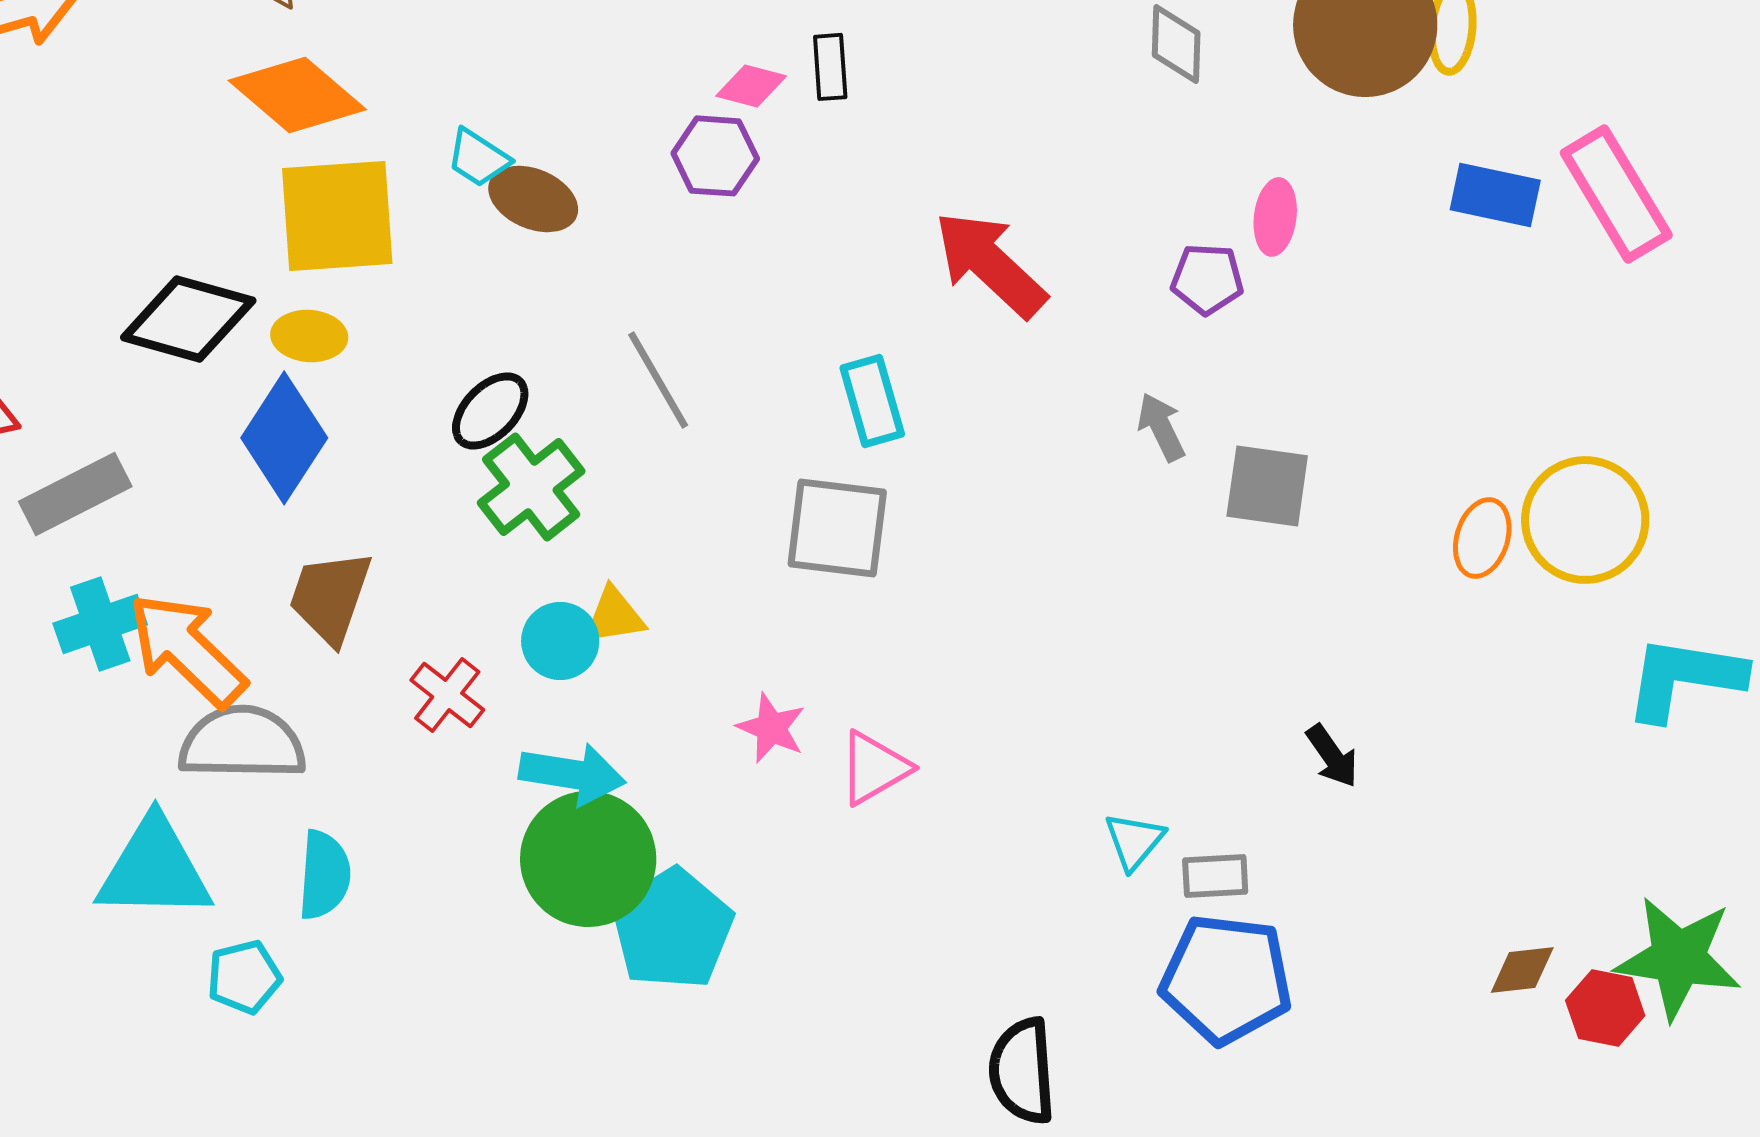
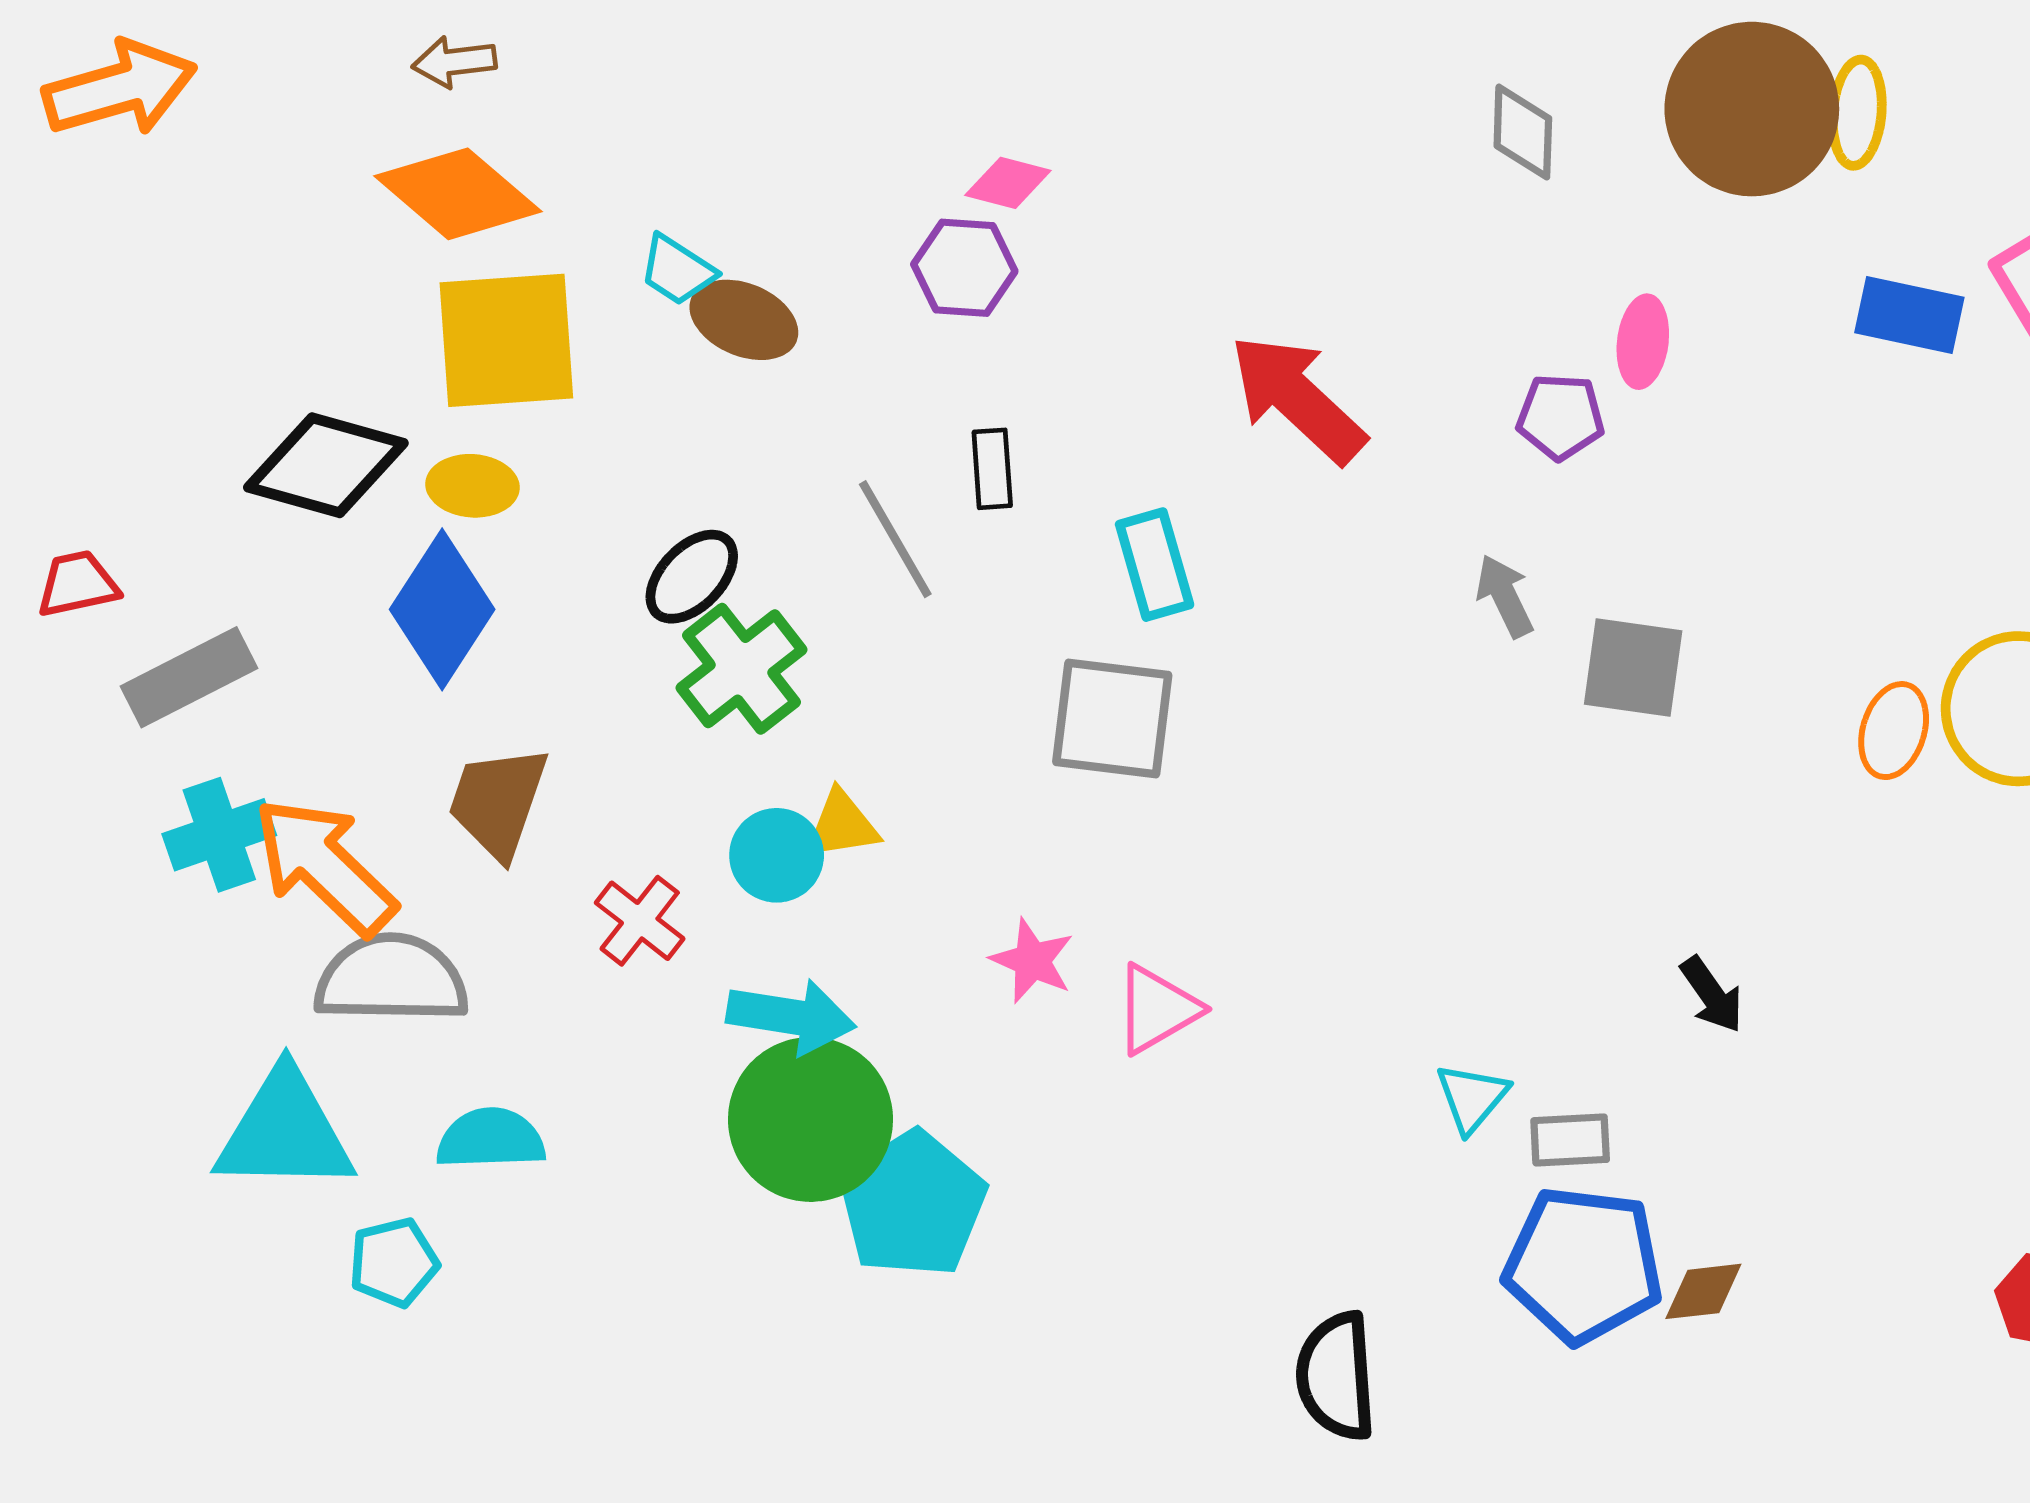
black rectangle: (830, 67) -> (992, 469), moved
cyan semicircle: (324, 875) -> (491, 1139), turned -96
brown diamond: (1522, 970) -> (1703, 1291), moved

